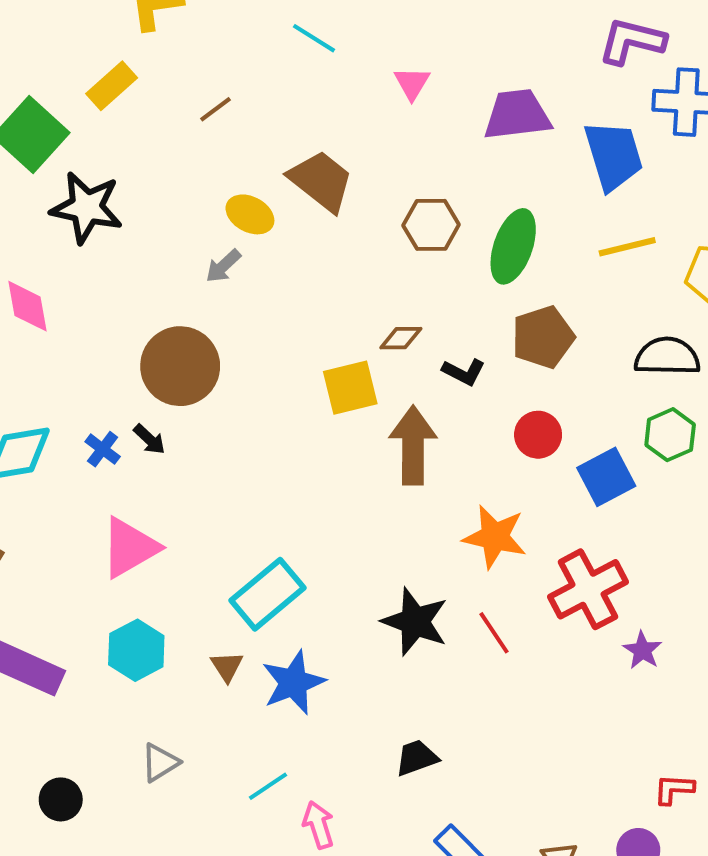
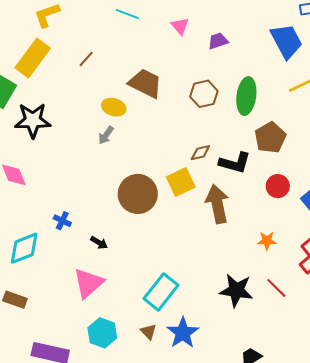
yellow rectangle: (112, 86) -> (33, 58), size x1.5
purple trapezoid: (517, 115) -> (218, 41), moved, size x0.6
brown circle: (180, 366) -> (138, 194), moved
black L-shape: (464, 372) -> (235, 163), size x1.5
black arrow: (149, 439) -> (99, 243), moved
blue cross: (103, 449) -> (62, 221), moved
orange star: (495, 537) -> (267, 241), size x0.6

